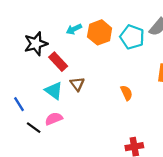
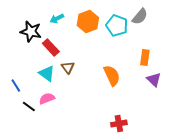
cyan arrow: (74, 29) -> (57, 19), moved
black star: (36, 44) -> (31, 32), turned 30
orange semicircle: (126, 93) -> (112, 76), size x1.5

